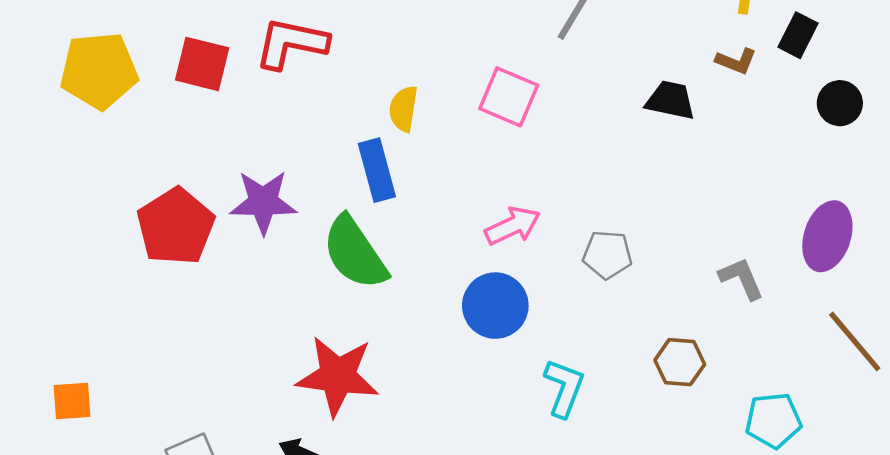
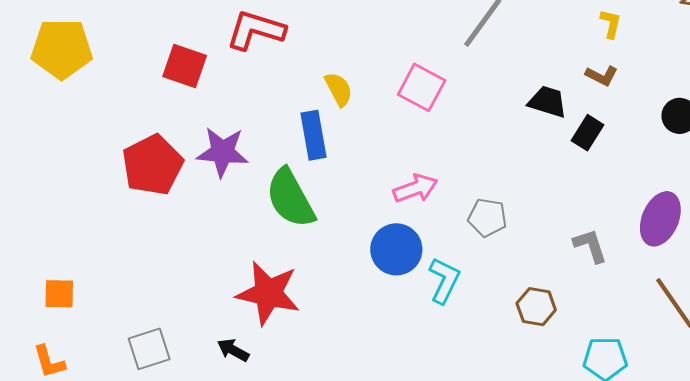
black rectangle: (798, 35) -> (588, 133), moved
red square: (202, 64) -> (185, 66), moved
yellow pentagon: (99, 71) -> (62, 49), moved
yellow semicircle: (403, 109) -> (339, 89), turned 138
cyan L-shape: (564, 388) -> (444, 280), moved

